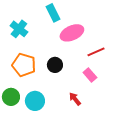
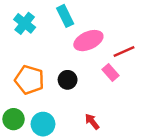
cyan cross: (19, 29) -> (25, 23), moved
red line: (96, 52) -> (124, 52), moved
pink rectangle: (90, 75) -> (111, 72), moved

